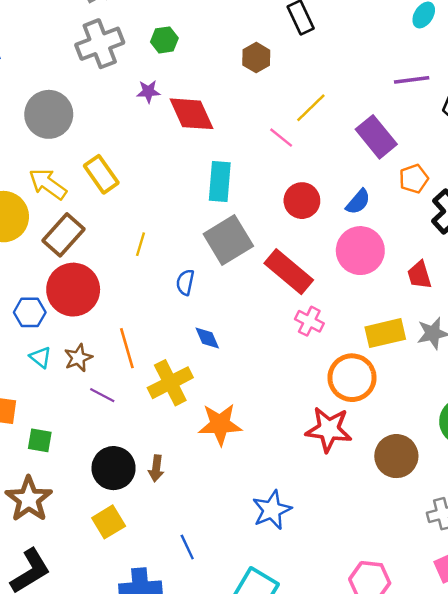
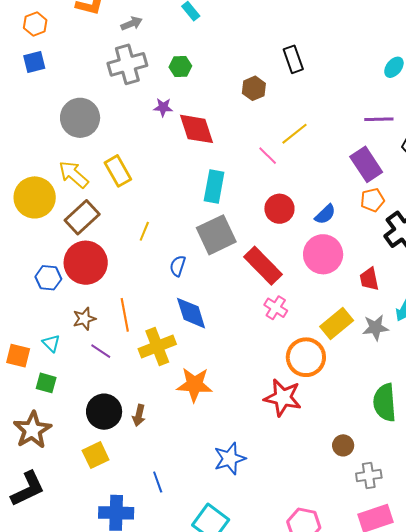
purple rectangle: (376, 137) -> (366, 164), moved
yellow rectangle: (385, 333) -> (337, 324), turned -32
blue diamond: (207, 338) -> (191, 313), size x1.6
cyan triangle: (40, 357) -> (51, 343), moved
brown circle: (396, 456) -> (343, 445), moved, size x0.6

